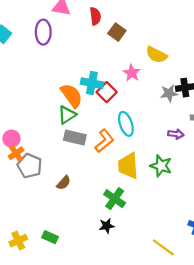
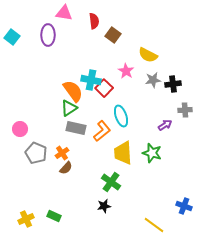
gray star: (169, 93) -> (153, 80), moved
purple arrow: (176, 134) -> (165, 125), turned -40
orange cross: (16, 153) -> (62, 153), moved

